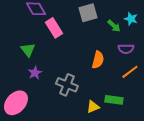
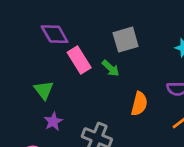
green arrow: (114, 26) -> (111, 68), moved

